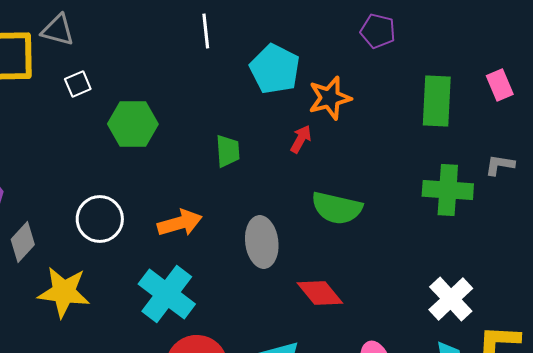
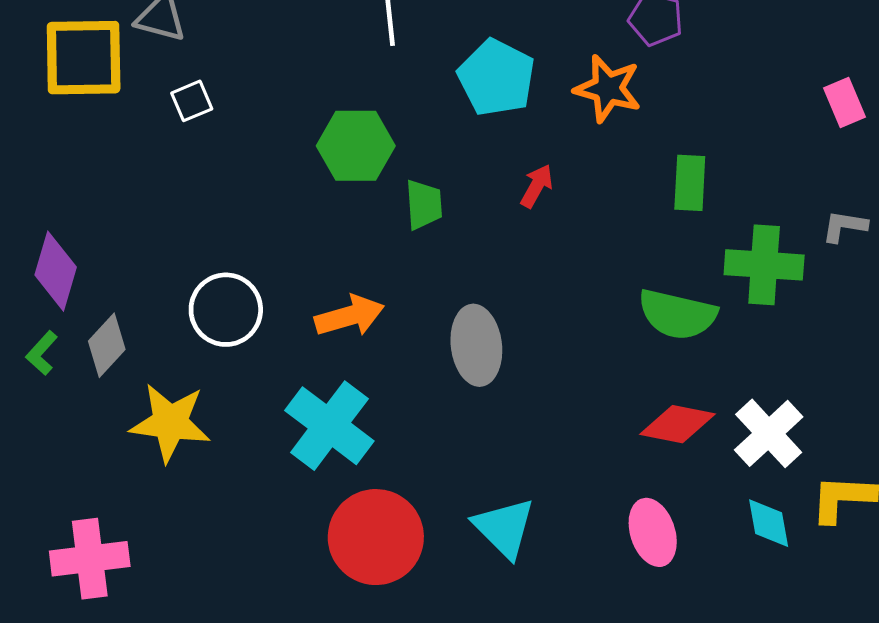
orange star: (330, 98) -> (608, 89), moved, turned 30
green rectangle: (437, 101) -> (690, 183), moved, size x0.7
green hexagon: (133, 124) -> (356, 146), moved
green semicircle: (337, 208) -> (677, 314), moved
red diamond: (320, 293) -> (677, 424), moved, turned -39

